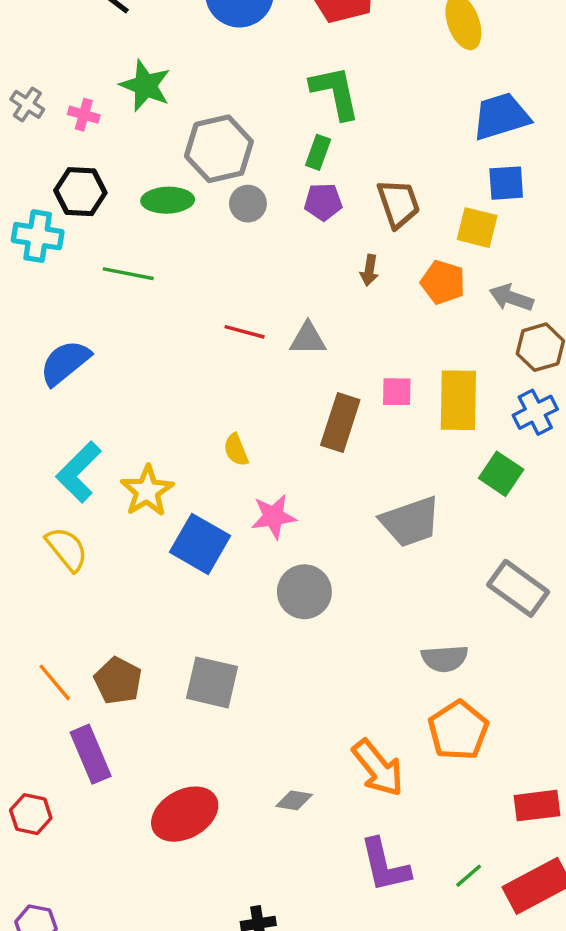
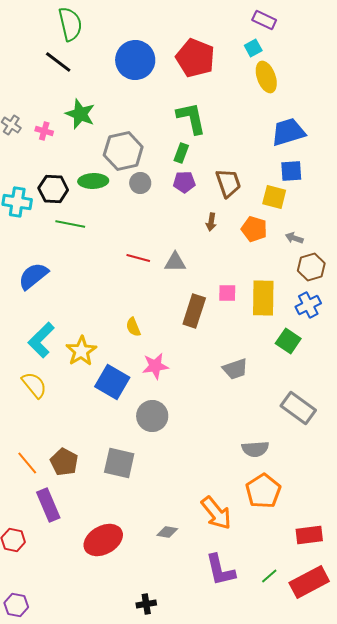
black hexagon: (80, 192) -> (53, 189), moved
gray arrow: (511, 298) -> (294, 238), size x0.7
gray trapezoid: (410, 522) -> (235, 369), size x0.7
gray circle: (304, 592) -> (152, 416), moved

